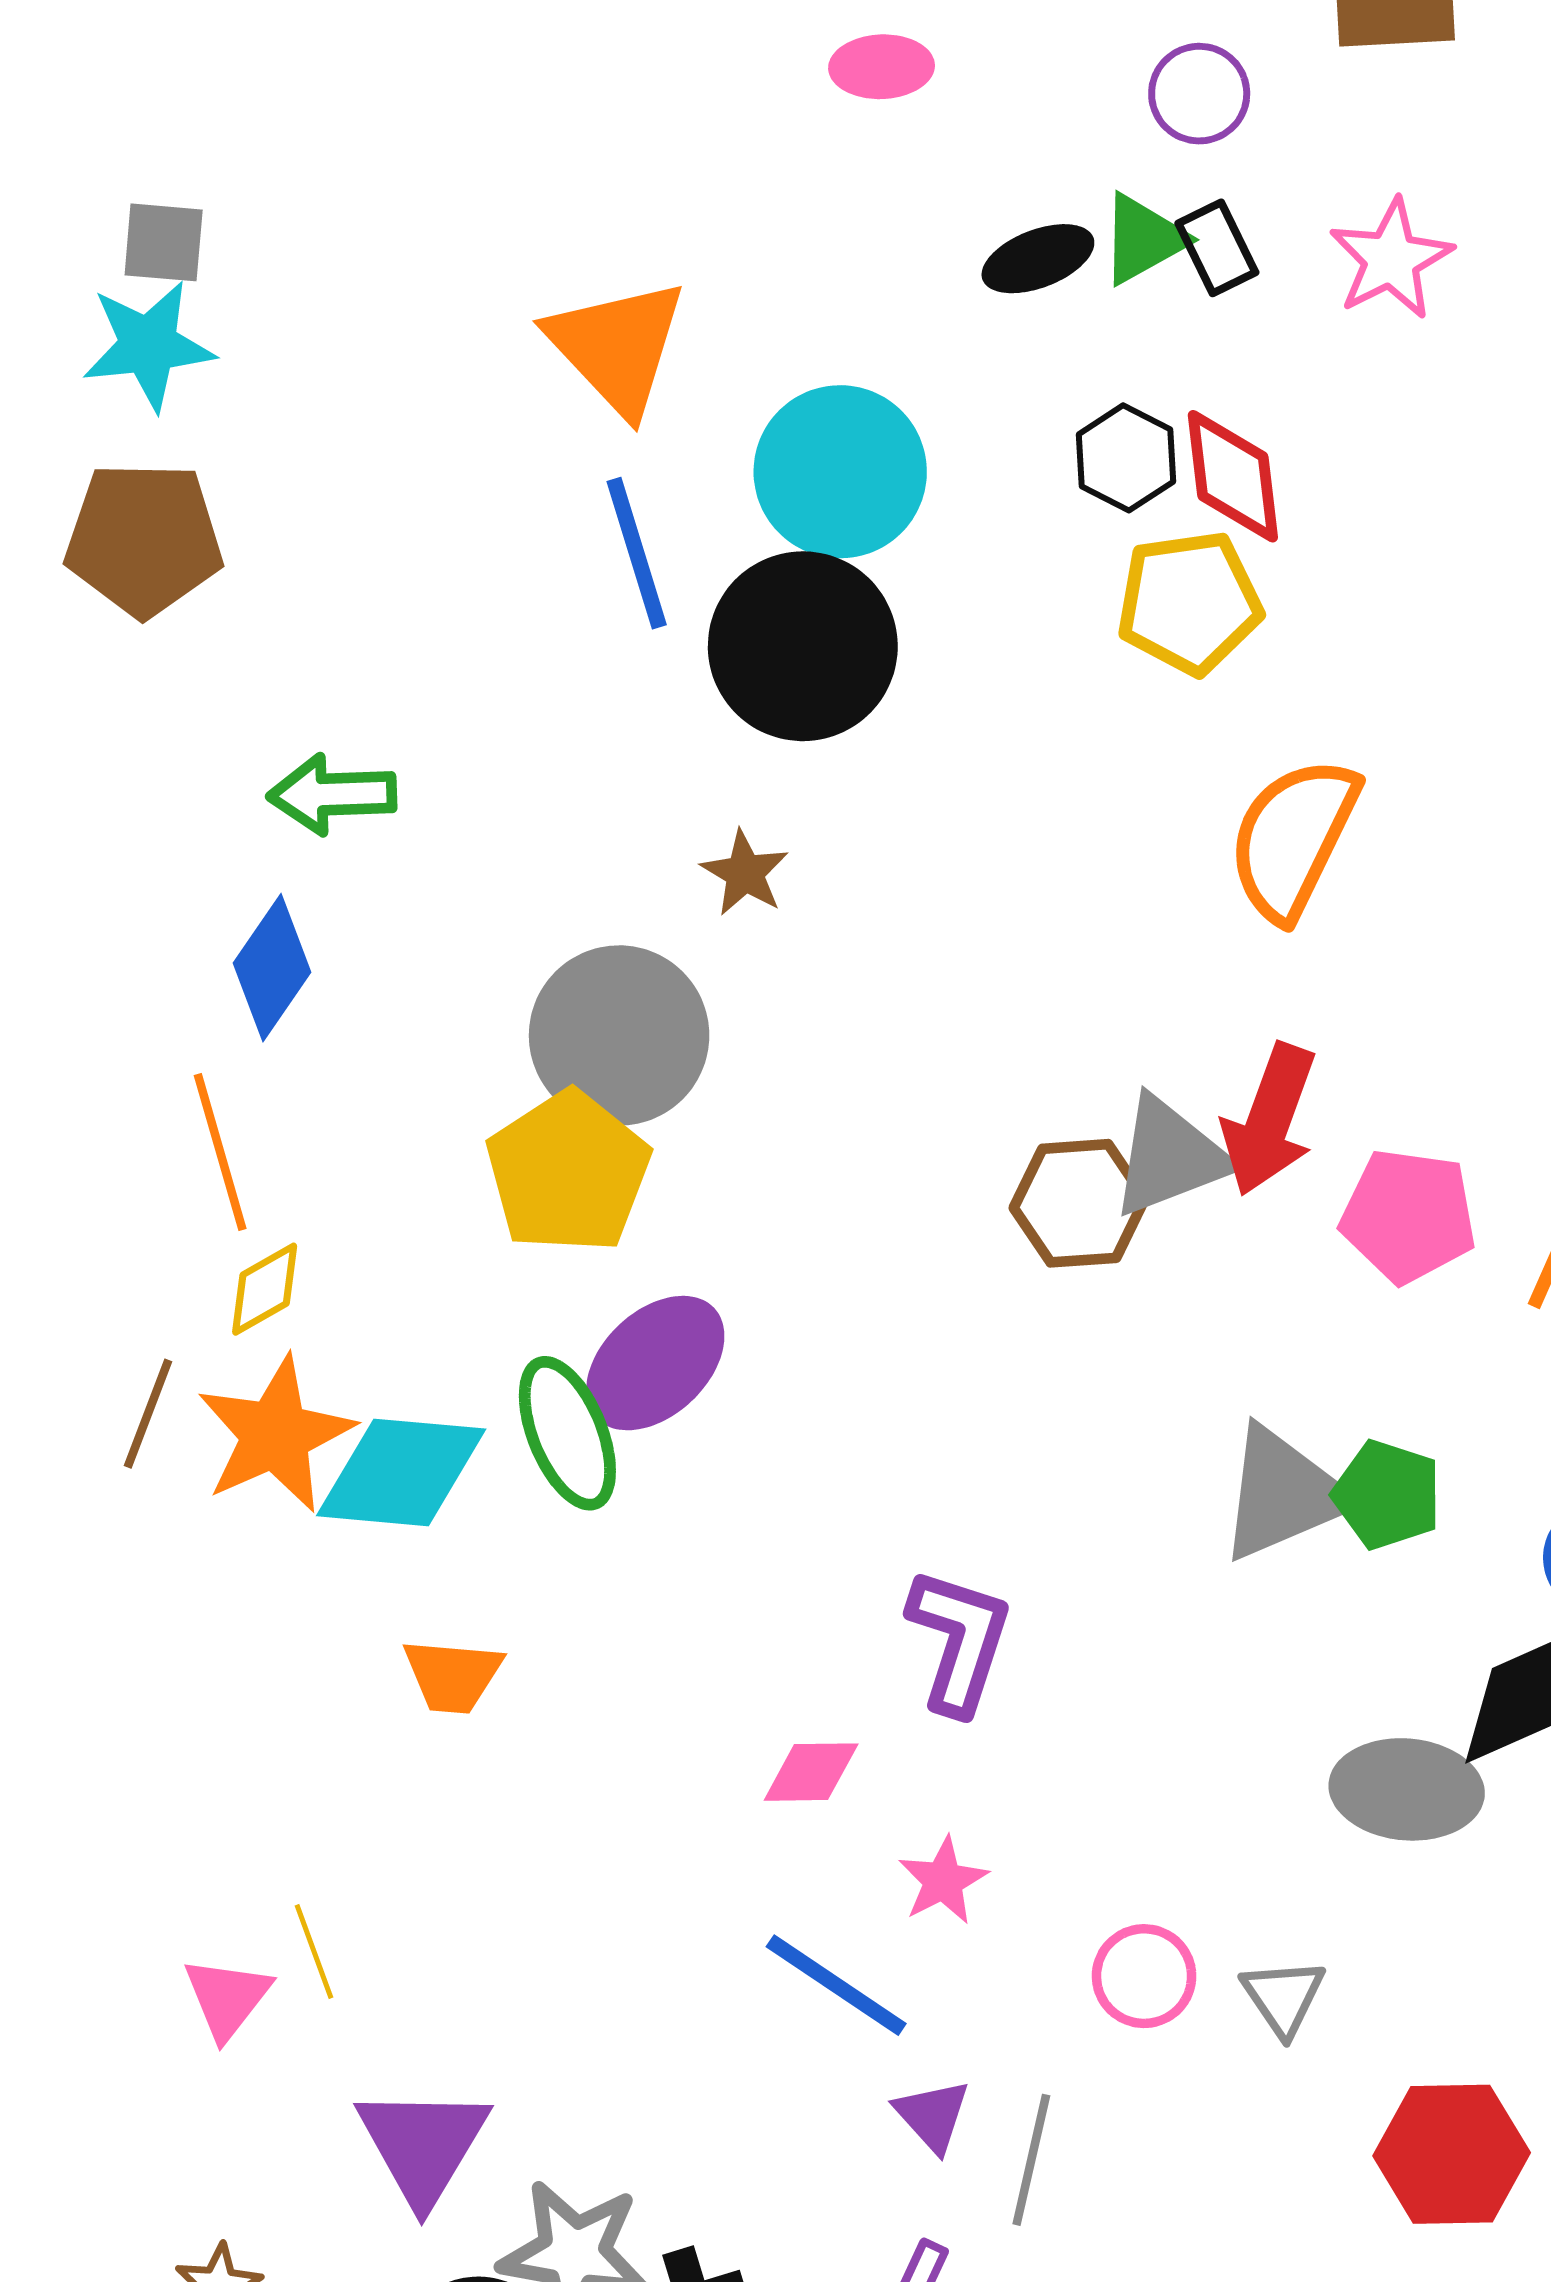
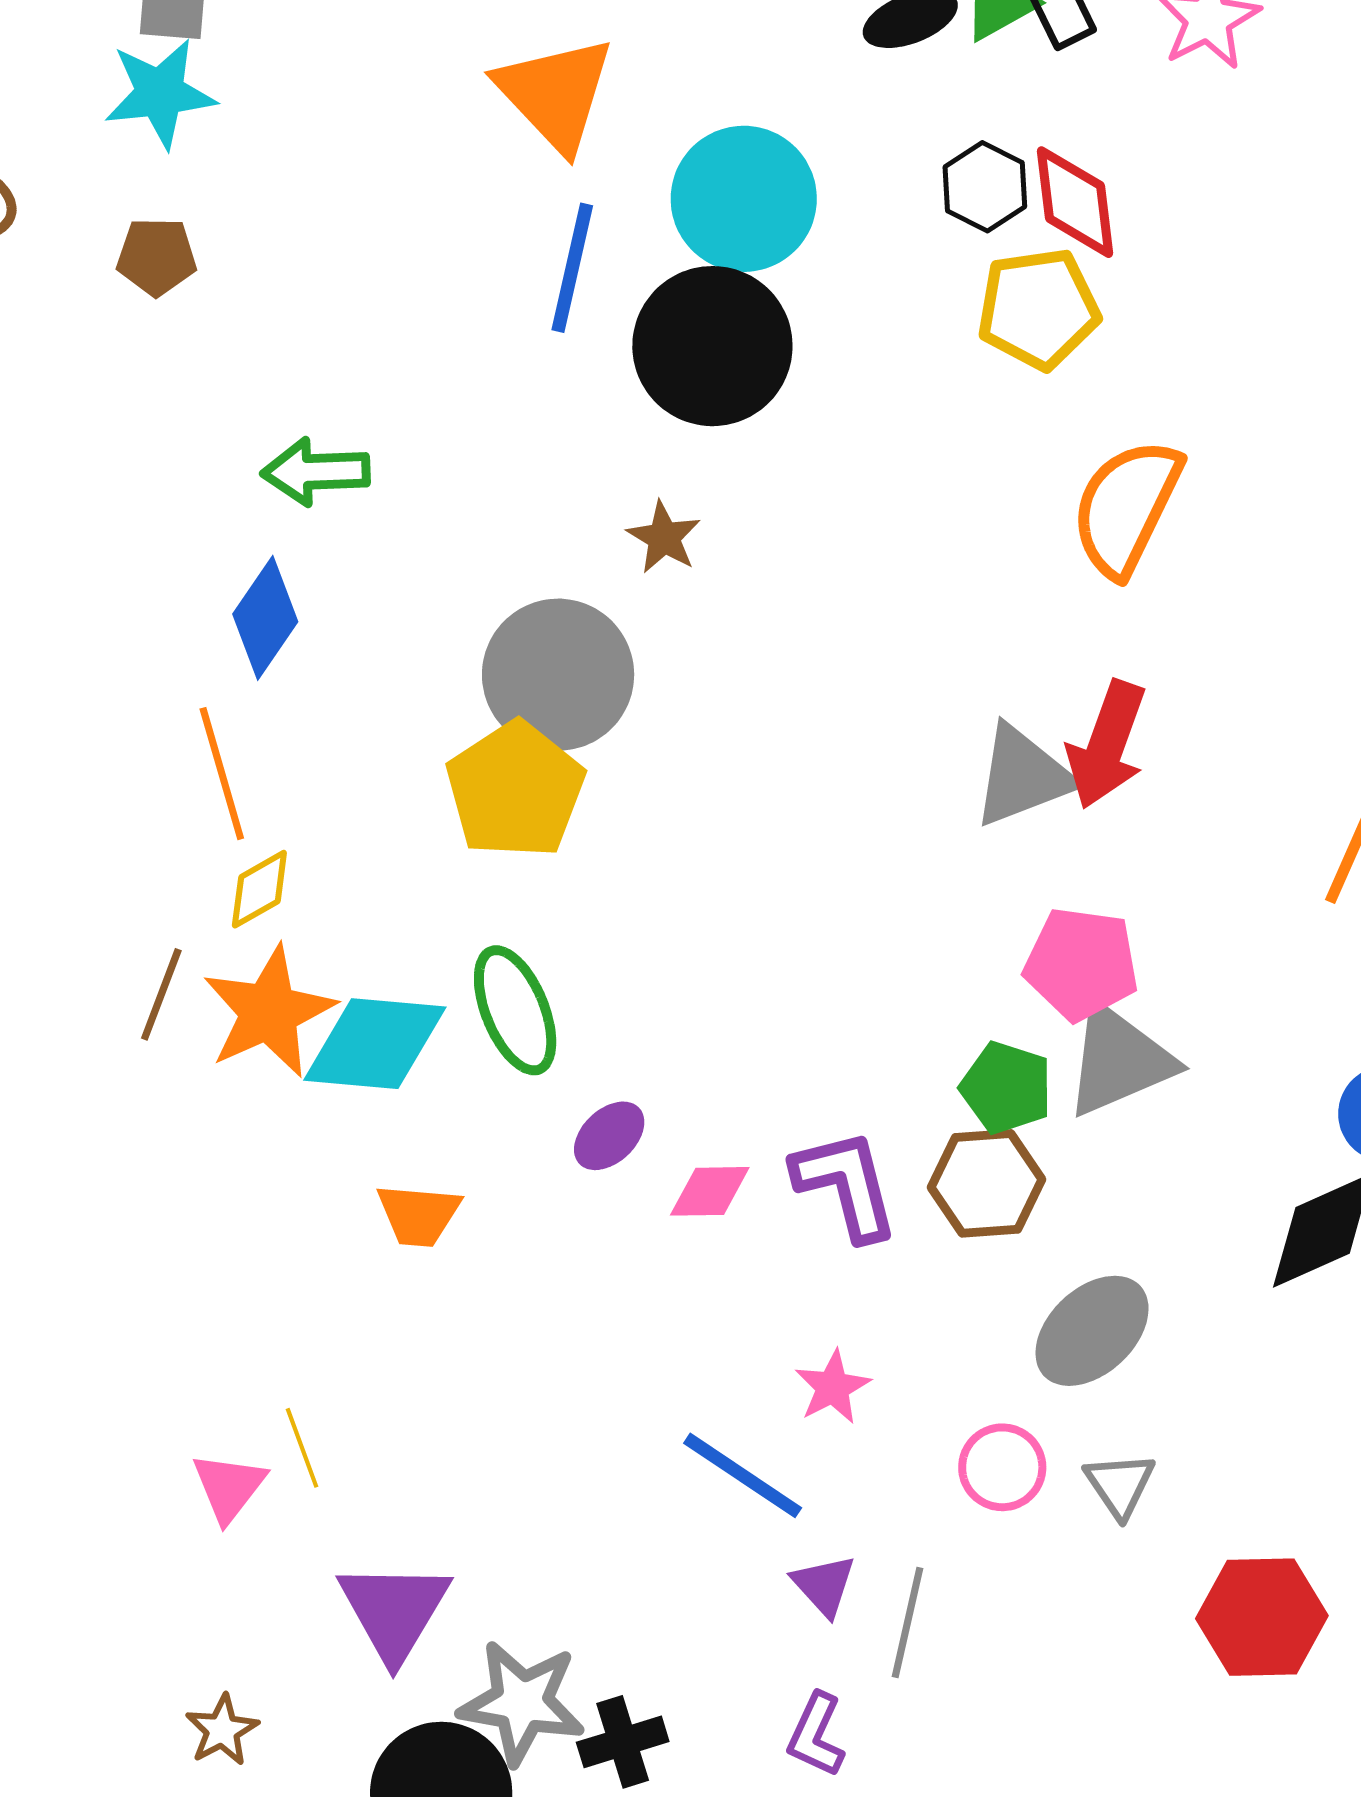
brown pentagon: (144, 539) -> (157, 257), size x0.6
blue line: (637, 553) -> (572, 268), turned 30
brown hexagon: (1079, 1203) -> (986, 1183), moved
pink pentagon: (1409, 1216) -> (1081, 964), moved
purple ellipse: (655, 1363) -> (609, 1136), moved, size x0.6
green pentagon: (1387, 1495) -> (1006, 1088), moved
purple L-shape: (959, 1641) -> (846, 1185), turned -32
pink diamond: (811, 1772) -> (710, 1191), moved
gray ellipse: (1407, 1789) -> (1092, 1331), moved, turned -48

